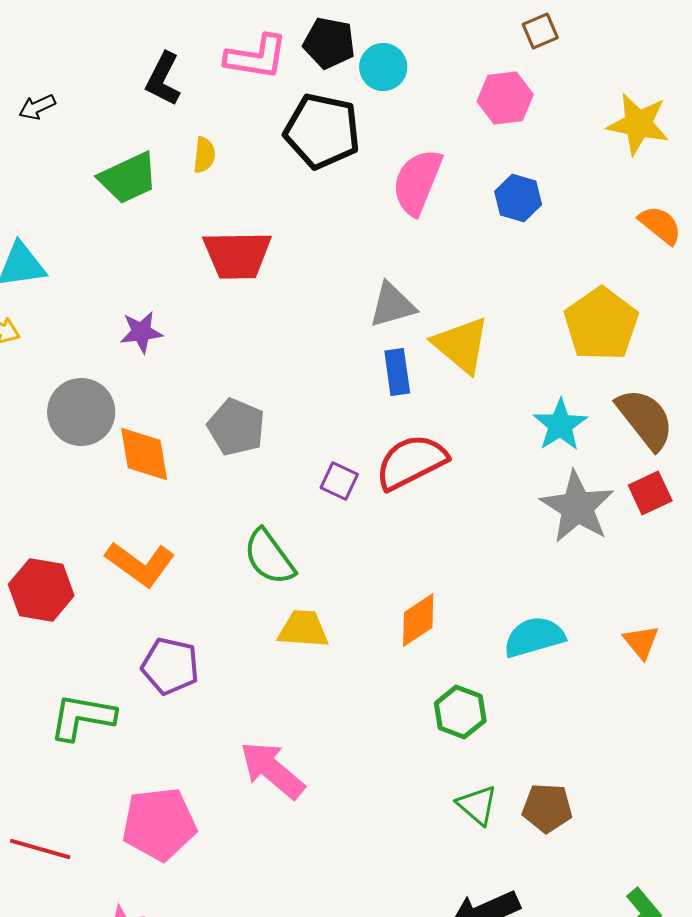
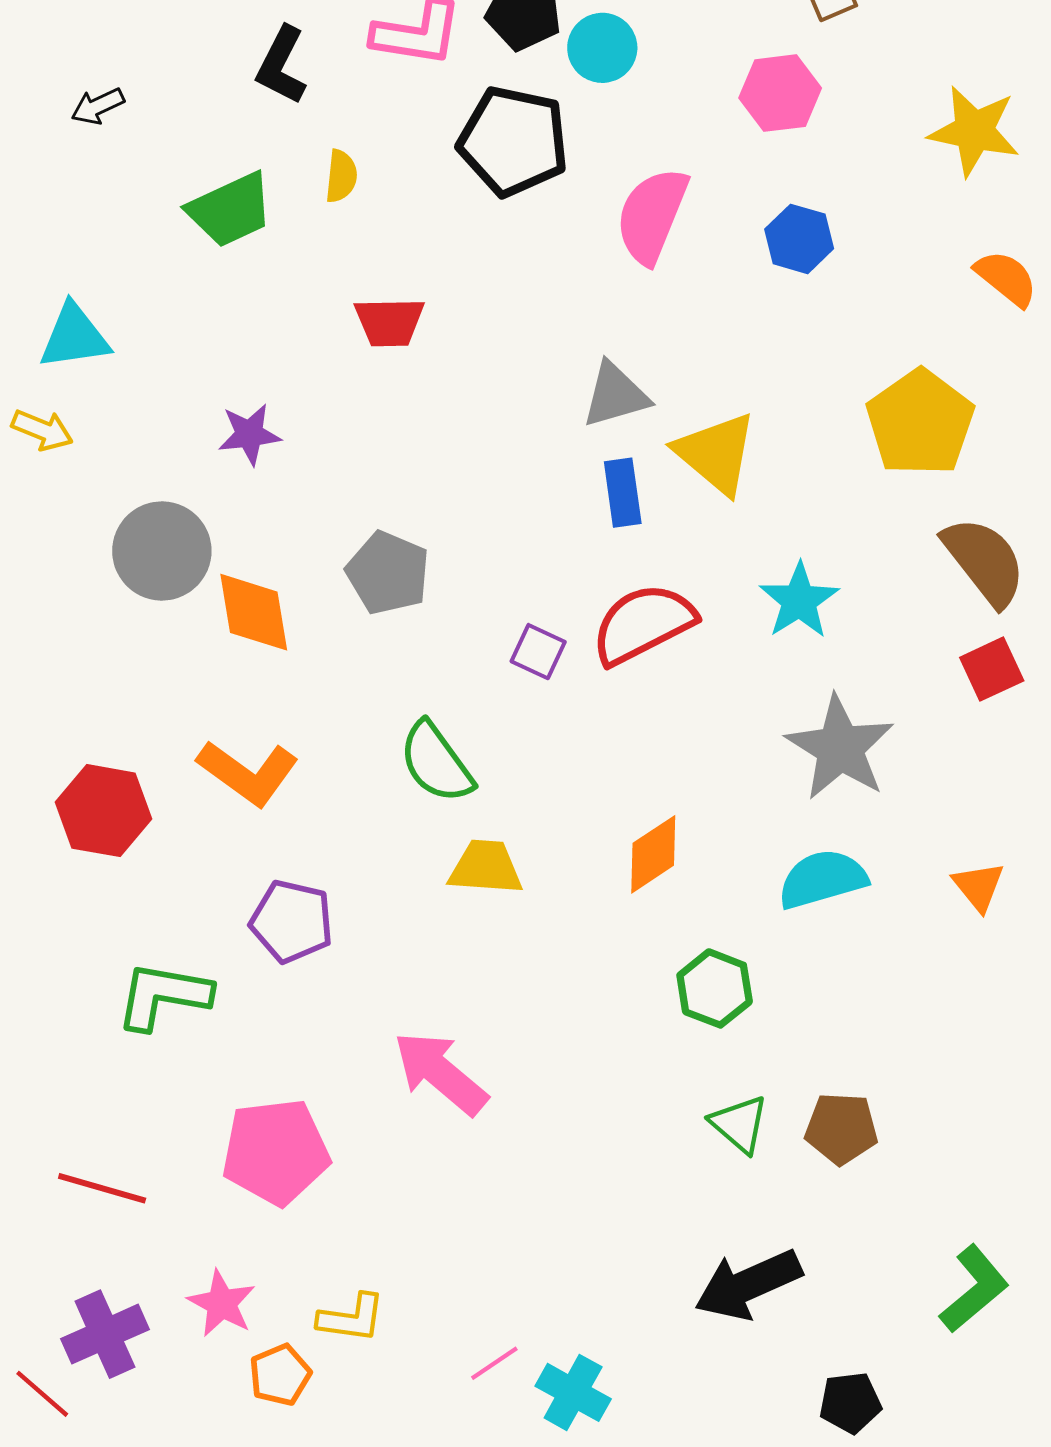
red trapezoid: (237, 255) -> (389, 322), size x0.7
cyan star: (560, 425) -> (799, 601), moved
gray star: (577, 507) -> (840, 748), moved

